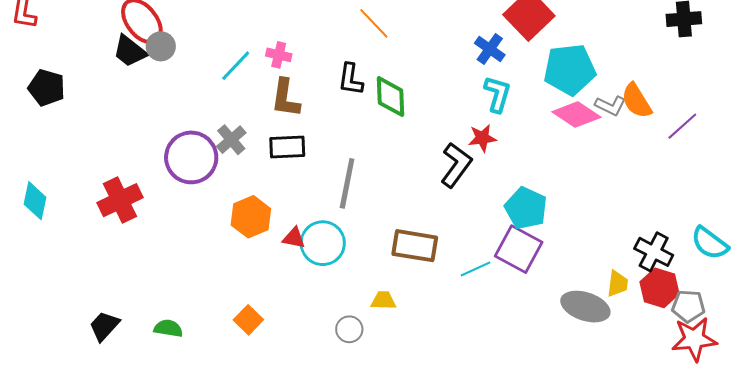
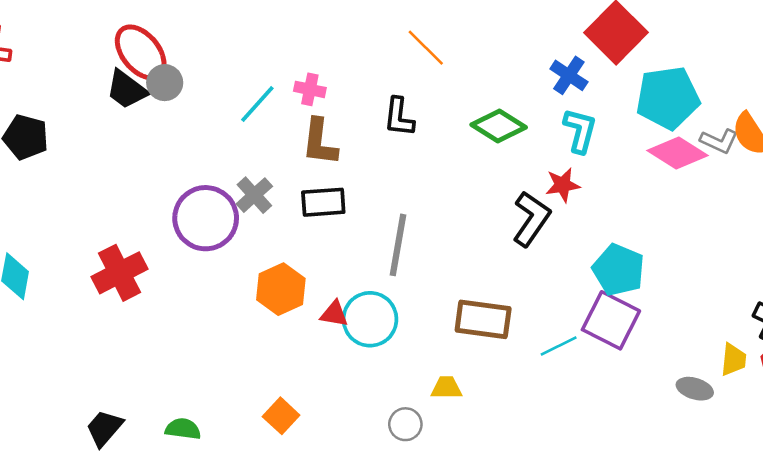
green diamond: (391, 97) -> (499, 126), moved, turned -54
gray ellipse: (585, 307) -> (695, 389), size x0.6

